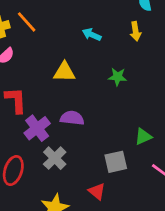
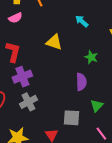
purple semicircle: (72, 118) -> (81, 82), moved, turned 66
green triangle: (143, 137) -> (97, 106), turned -40

